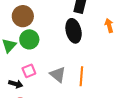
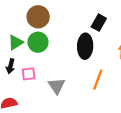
orange line: (81, 76) -> (98, 80), moved
black arrow: (16, 84) -> (10, 66), moved, turned 72

